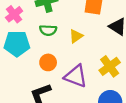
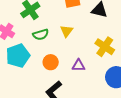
purple triangle: (76, 76) -> (79, 65), size x0.6

